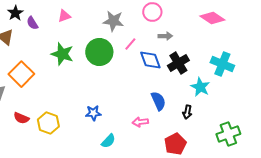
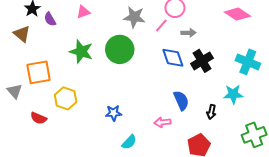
pink line: (130, 44) -> (161, 25), moved
orange square: (21, 74) -> (39, 72), turned 35
cyan star: (200, 87) -> (233, 94), moved, turned -30
yellow hexagon: (48, 123) -> (66, 98), moved

